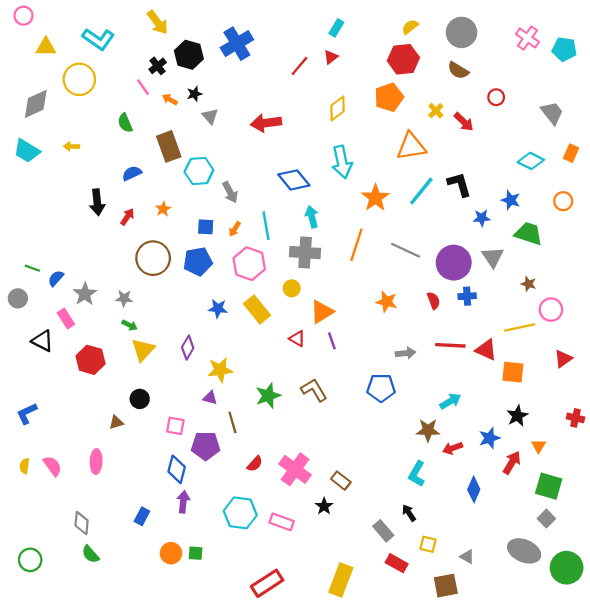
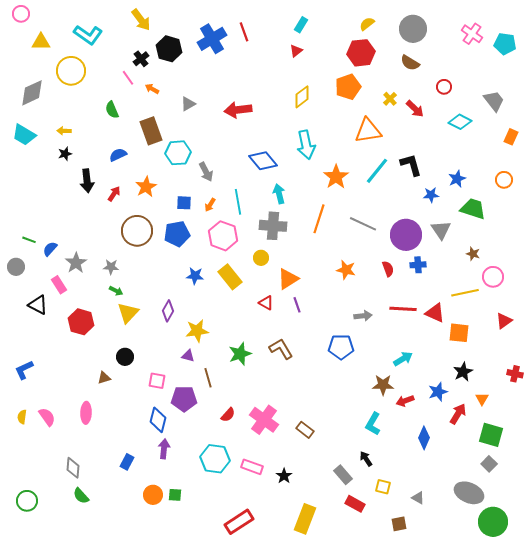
red line: (299, 66) -> (244, 32), moved, turned -60
black star: (194, 94) -> (65, 154), moved
gray triangle: (210, 116) -> (188, 104), turned 42
cyan diamond: (531, 161) -> (460, 122), moved
blue star: (511, 200) -> (457, 179), turned 30
orange star: (163, 209) -> (146, 187), size x1.5
black star: (324, 506) -> (284, 476), moved
green circle: (567, 568) -> (493, 522), moved
brown square: (446, 586) -> (399, 524), size x0.7

